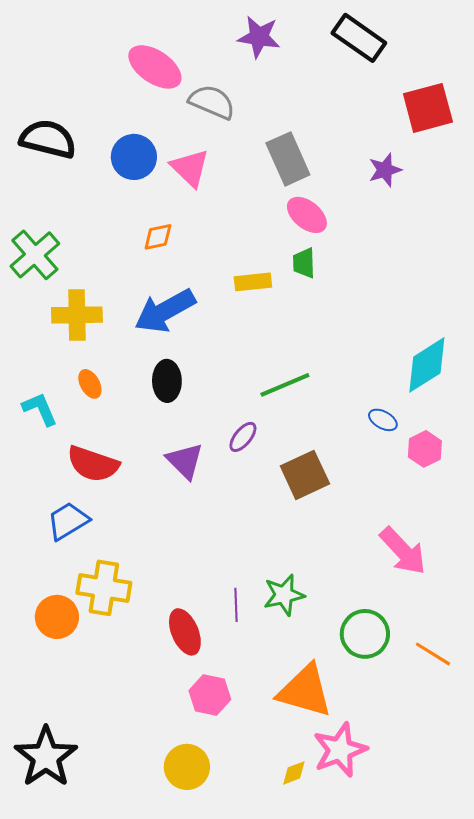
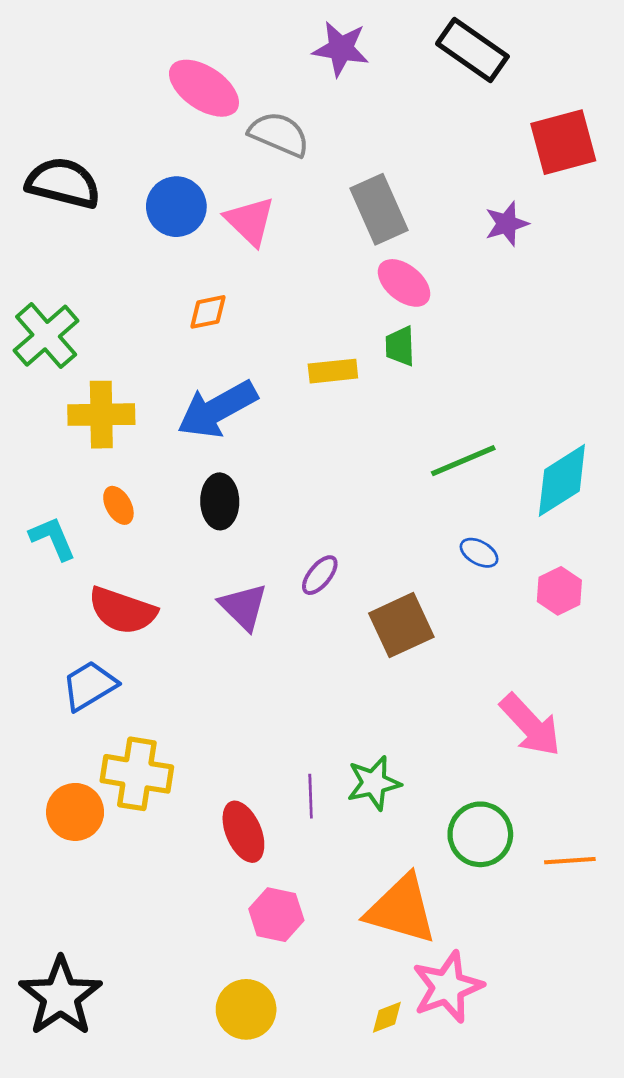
green line: (285, 385) -> (463, 461), moved
blue ellipse: (383, 420) -> (479, 553), moved
orange line: (433, 654) -> (570, 861), turned -36

